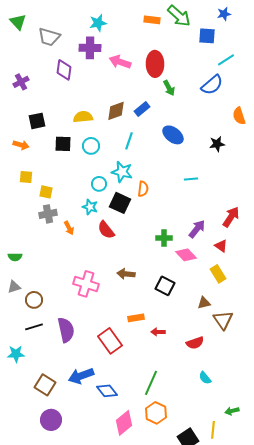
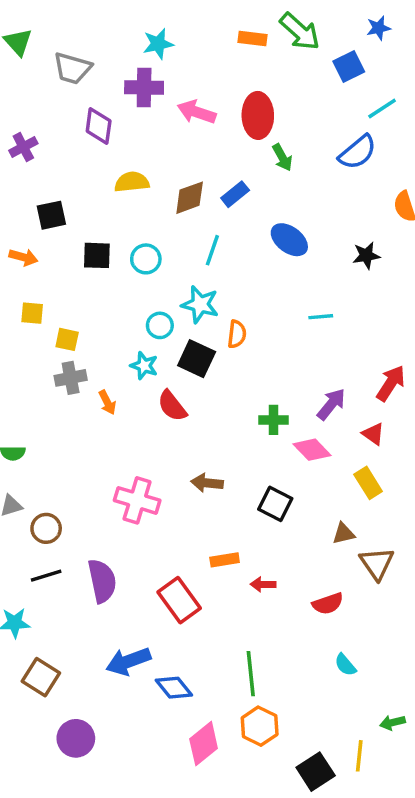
blue square: (207, 36) -> (349, 66), turned -30
yellow semicircle: (83, 117) -> (132, 182), moved
green line: (151, 383) -> (251, 674), turned -30
brown square: (45, 385) -> (41, 677), moved

